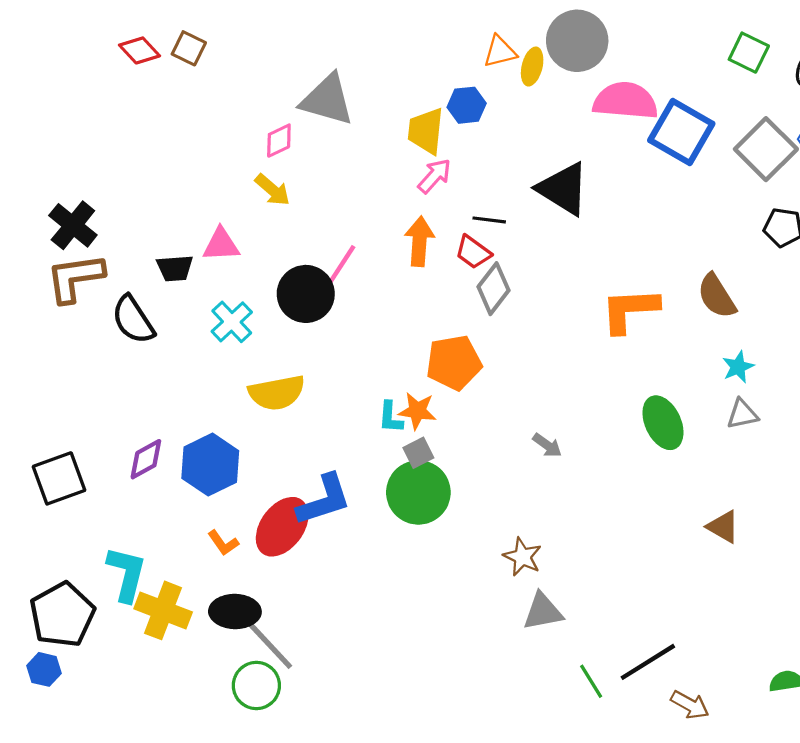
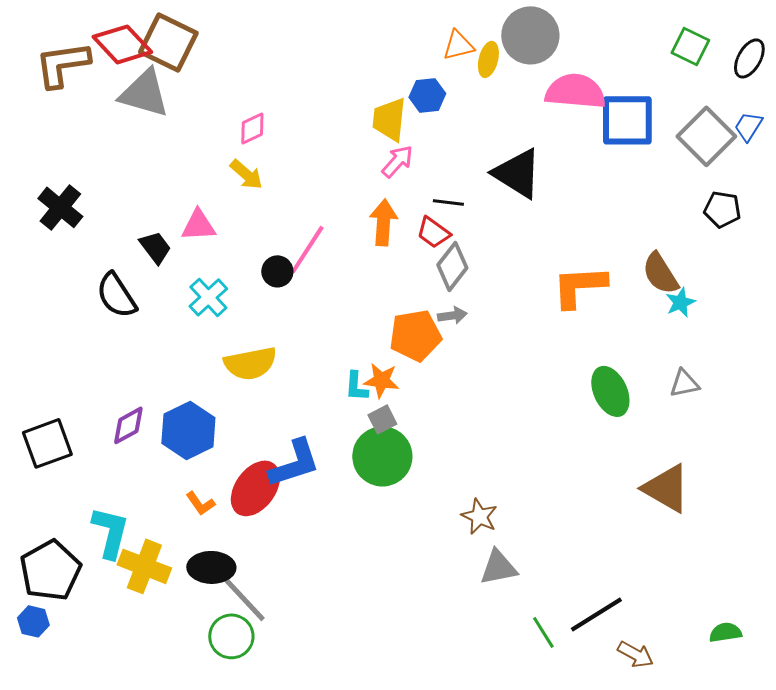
brown square: (189, 48) -> (168, 42), size x1.8
red diamond: (139, 50) -> (122, 44), size x1.5
gray triangle: (327, 100) -> (144, 93), moved
blue square: (681, 132) -> (627, 120), turned -30
black trapezoid: (175, 268) -> (155, 247), turned -123
brown L-shape: (75, 278) -> (62, 64), moved
black circle: (306, 294) -> (277, 271), size x0.6
cyan star: (738, 367) -> (680, 302), moved
gray arrow: (547, 445) -> (452, 315), moved, turned -44
brown triangle: (723, 527) -> (666, 488), size x1.6

